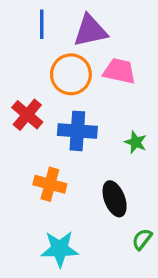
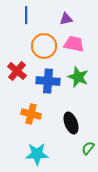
purple triangle: (90, 31) -> (66, 19), moved, size x0.6
green star: (136, 142) -> (78, 77), moved, size x1.5

